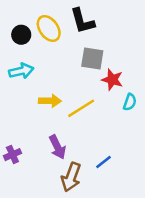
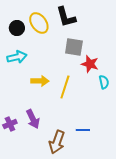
cyan semicircle: (130, 102) -> (104, 82), turned -32
yellow line: (81, 108) -> (65, 87), turned -40
purple arrow: (57, 147) -> (33, 119), moved
blue line: (104, 162) -> (83, 130), turned 40

